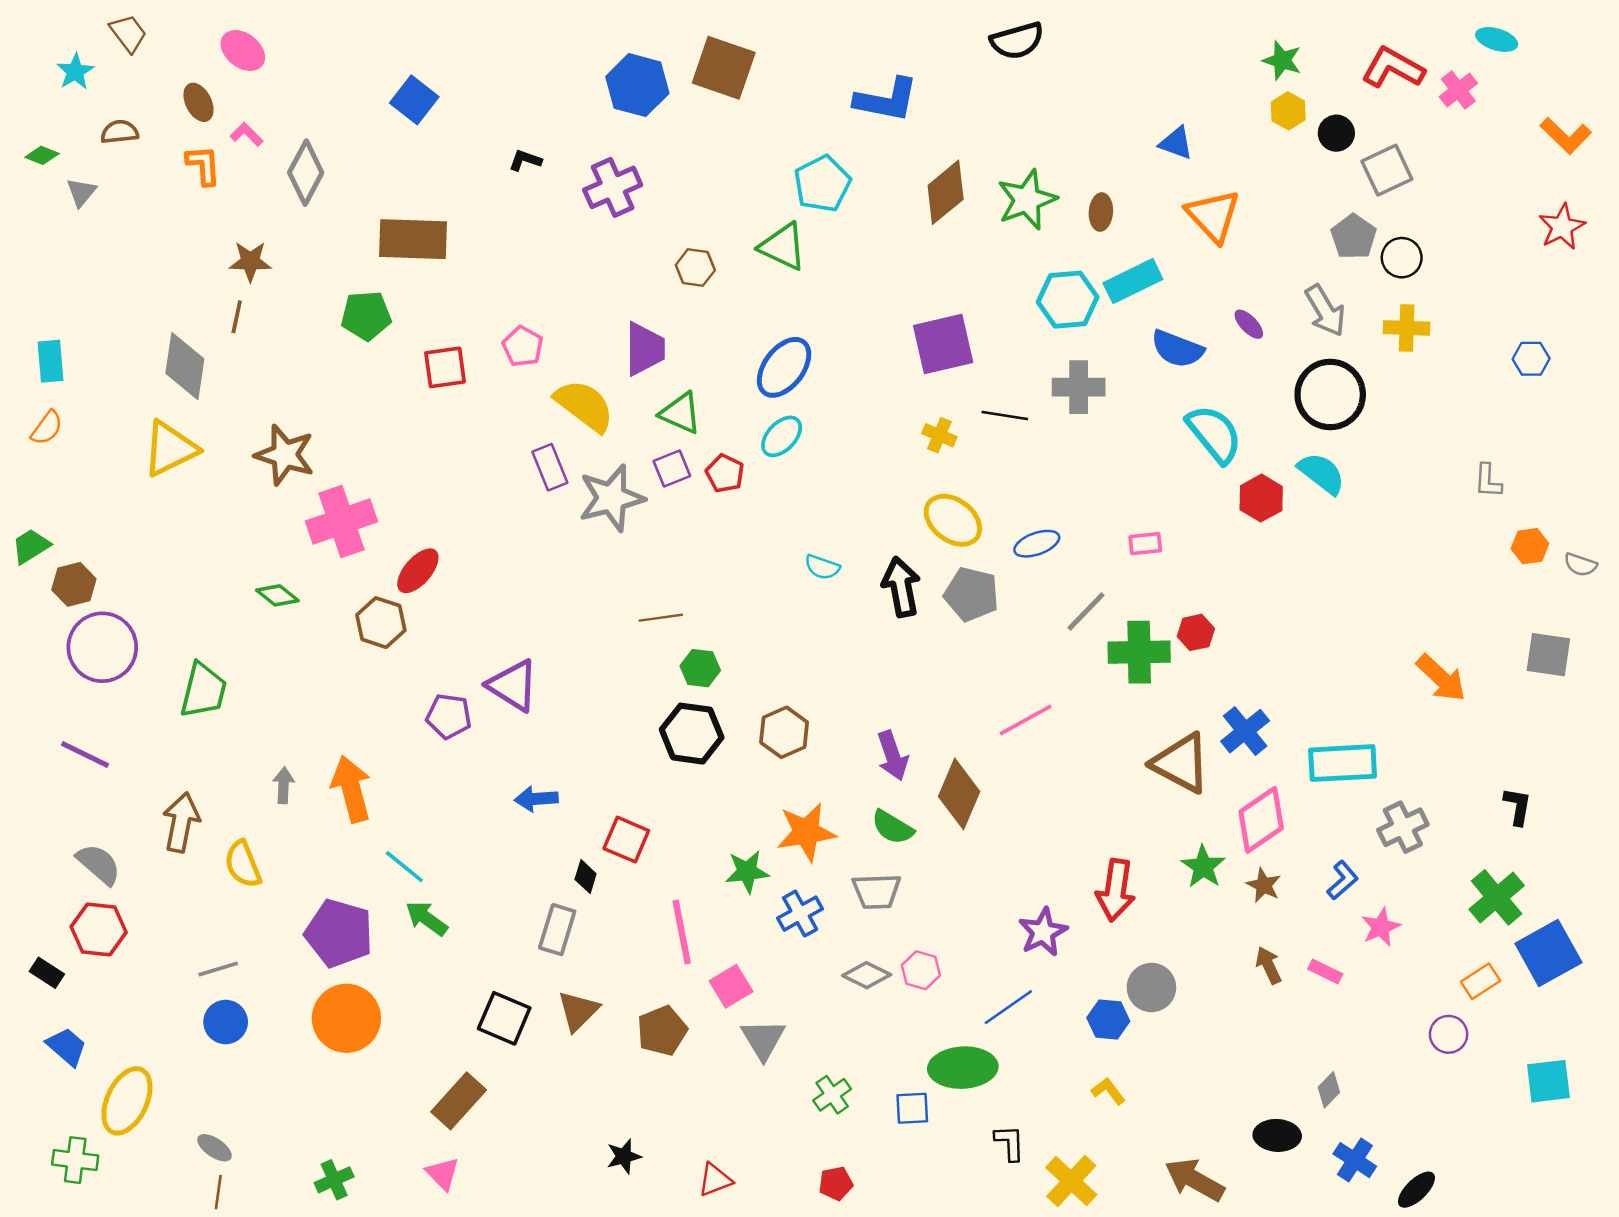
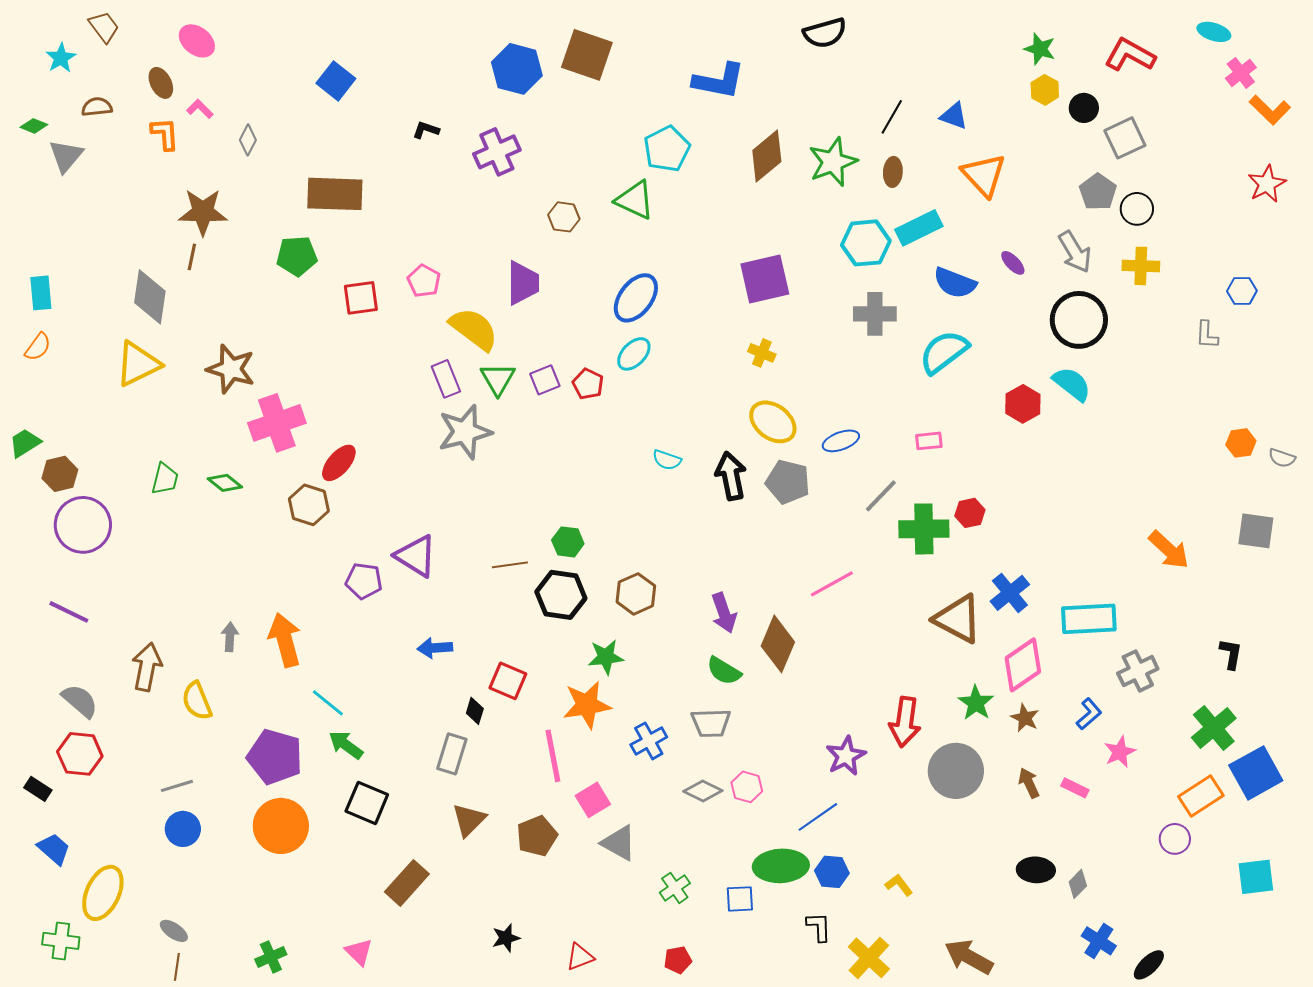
pink cross: (1458, 90) -> (1241, 73), moved
gray diamond: (306, 173) -> (248, 140), size x0.6
gray triangle: (81, 192) -> (66, 156), size x1.4
brown star: (250, 261) -> (203, 212), size x1.4
green triangle: (680, 413) -> (498, 379), moved, turned 36
black line: (1005, 415) -> (892, 117), moved, turned -69
cyan semicircle: (1214, 434) -> (944, 352), moved, turned -88
gray L-shape: (1488, 481) -> (1207, 335), moved
gray star: (611, 498) -> (465, 432), moved
brown line: (661, 618) -> (510, 565), moved
green trapezoid: (203, 690) -> (165, 479), moved, size x0.7
orange star: (806, 832) -> (587, 705), moved
green star: (747, 872) -> (606, 657), moved
orange rectangle: (1481, 981) -> (1201, 796), size x1.4
gray circle: (1151, 987) -> (956, 771), moved, size x1.4
black square: (504, 1018) -> (367, 803), moved
blue hexagon: (1108, 1020) -> (832, 872), moved
gray triangle: (763, 1039) -> (619, 843), turned -30
brown rectangle: (459, 1101) -> (407, 883), moved
black ellipse: (1277, 1135) -> (1036, 870), moved

